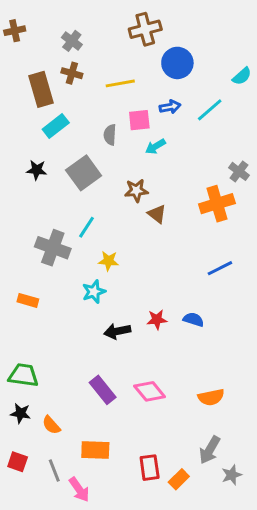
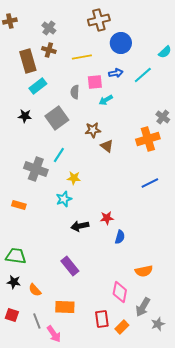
blue semicircle: (194, 320) -> (120, 237), moved, turned 88
pink diamond: (150, 391) -> (120, 292), moved, turned 50

